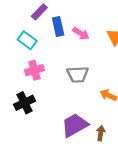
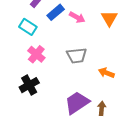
blue rectangle: (58, 26) -> (56, 12), turned 66
pink cross: (34, 70) -> (36, 54), turned -30

